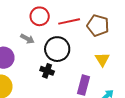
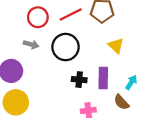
black cross: (47, 71) -> (79, 80), moved

